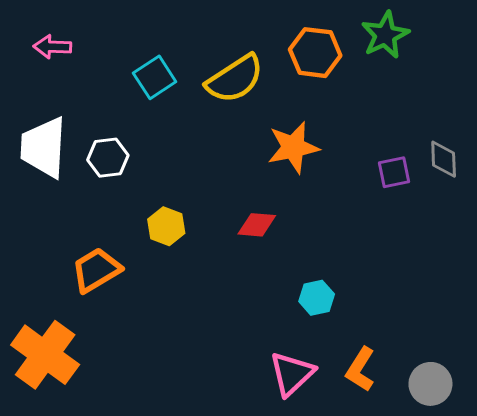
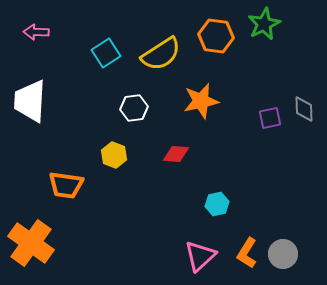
white hexagon: (108, 158) -> (134, 108), moved
orange trapezoid: (96, 270) -> (66, 185), turned -141
gray circle: (430, 384) -> (283, 254), moved

